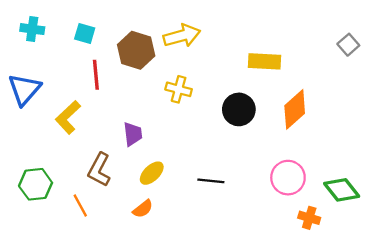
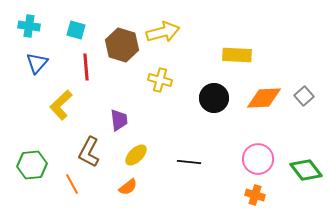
gray square: (348, 45) -> (304, 96), moved
blue triangle: (24, 89) -> (37, 63), moved, size x0.7
orange diamond: (295, 109) -> (264, 98), turned 39
orange cross: (309, 218) -> (255, 195), moved

